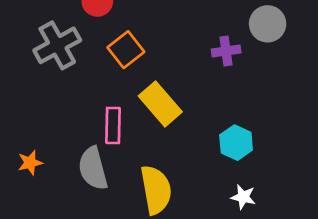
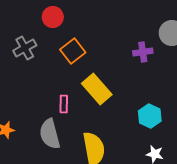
gray cross: (57, 45) -> (25, 48), size x0.7
pink rectangle: (113, 125) -> (64, 104), size x0.7

